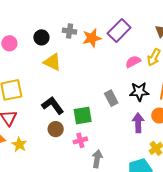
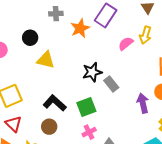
gray cross: (70, 31) -> (56, 14), moved
black star: (139, 92) -> (92, 72), moved
brown circle: (56, 129) -> (49, 127), moved

